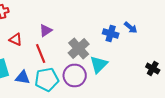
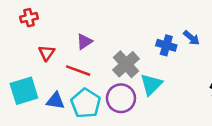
red triangle: (16, 39) -> (47, 53), turned 40
red line: (41, 53) -> (78, 71), turned -48
cyan pentagon: (47, 79) -> (86, 103), turned -30

